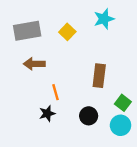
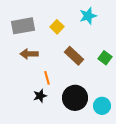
brown rectangle: (99, 76) -> (74, 56), moved, turned -54
green square: (123, 103) -> (105, 58), moved
black circle: (89, 116) -> (75, 98), size x1.6

